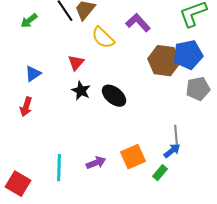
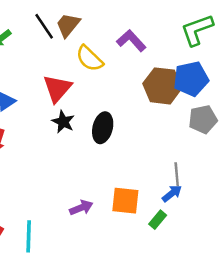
red triangle: (76, 63) -> (57, 88), size x1.5
black ellipse: (114, 96) -> (103, 128), turned 65
orange square: (133, 157) -> (125, 201), turned 30
cyan line: (59, 168) -> (29, 236), moved

